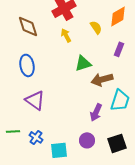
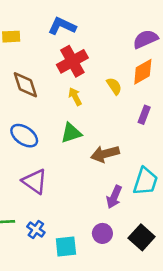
green triangle: (83, 63) -> (71, 133), moved
blue ellipse: (27, 65) -> (24, 136), turned -45
brown arrow: (102, 79) -> (105, 154), moved
black square: (117, 143) -> (142, 237), turned -30

